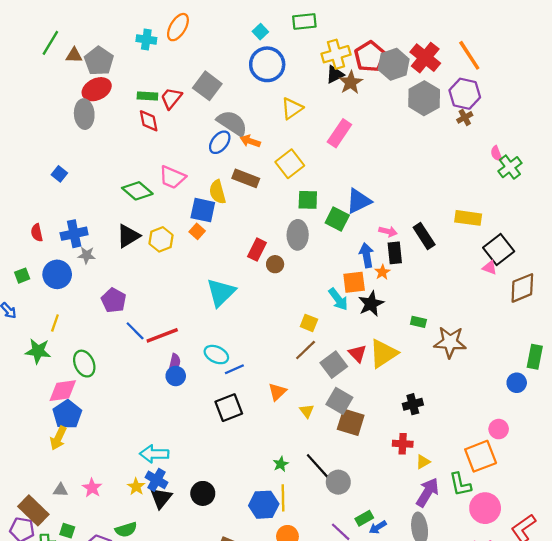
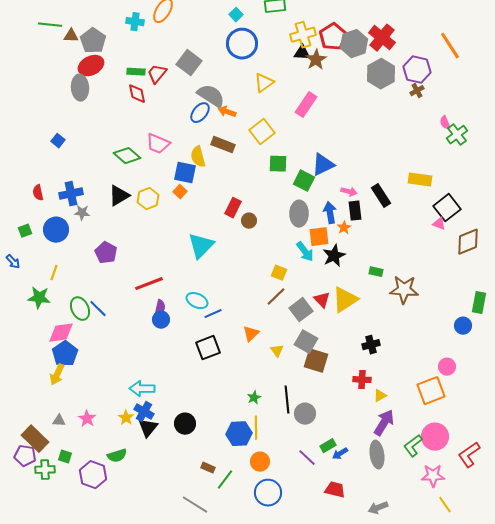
green line: (50, 43) -> (50, 25), turned 65
orange line: (469, 55) -> (450, 46), moved
black triangle: (335, 75) -> (302, 53), turned 30
gray ellipse: (298, 235) -> (299, 214), moved
blue line: (135, 331) -> (98, 309), moved
black line: (318, 466) -> (287, 400), turned 36
green L-shape: (460, 484) -> (413, 446), moved, turned 65

